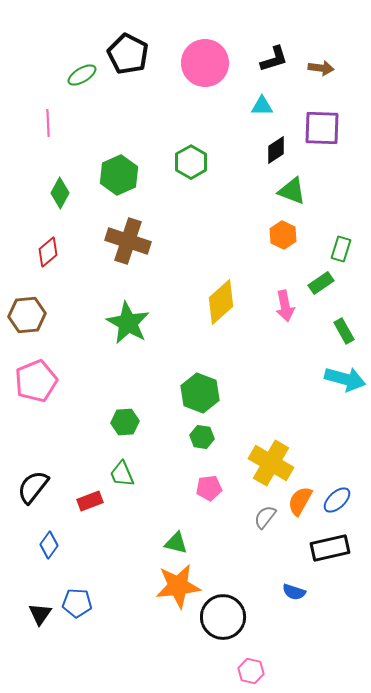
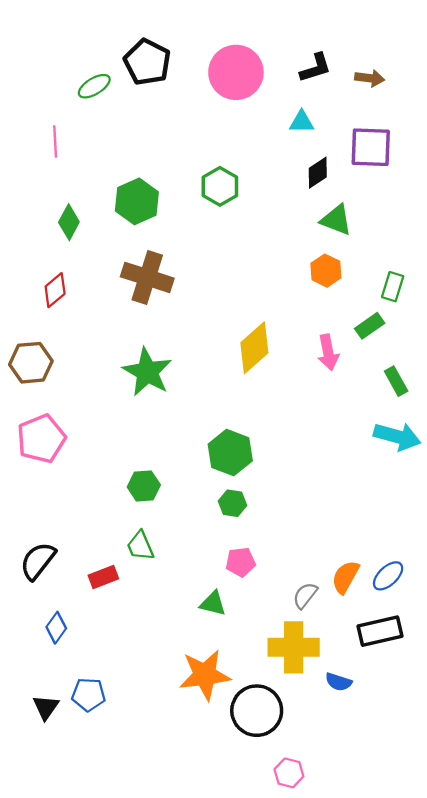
yellow cross: (271, 463) -> (294, 647), moved, turned -30
green triangle: (176, 543) -> (213, 603), moved

